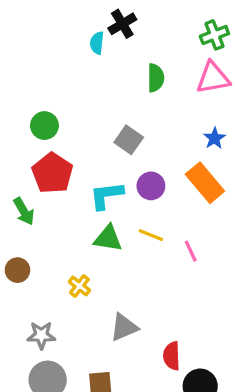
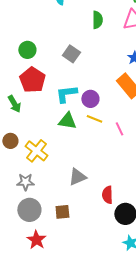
gray square: (129, 140) -> (71, 54), moved
purple circle: (151, 186) -> (90, 99), moved
yellow cross: (79, 286) -> (36, 151), moved, size x1.6

